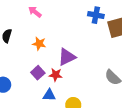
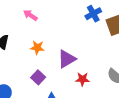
blue cross: (96, 15) -> (93, 14), turned -35
red star: (56, 75) -> (82, 79), moved

